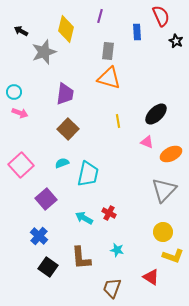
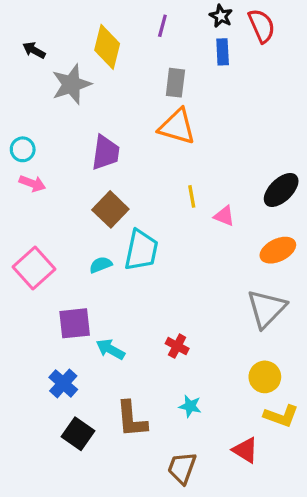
black star: (176, 41) -> (221, 16), moved
black ellipse: (156, 114) -> (281, 190), moved
pink triangle: (147, 142) -> (224, 216), moved
cyan trapezoid: (88, 174) -> (141, 250), moved
purple square: (46, 199) -> (75, 323), turned 35
cyan arrow: (84, 218) -> (110, 349), moved

